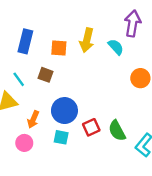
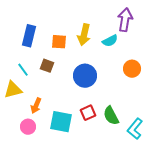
cyan semicircle: (116, 47) -> (110, 41), turned 105
blue circle: (64, 111) -> (85, 76), moved
cyan square: (61, 137) -> (61, 122), size x1.6

